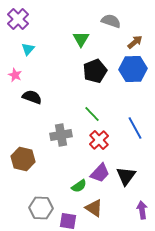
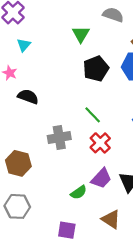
gray hexagon: (41, 208) -> (17, 206), moved
brown triangle: (94, 208) -> (111, 219), moved

